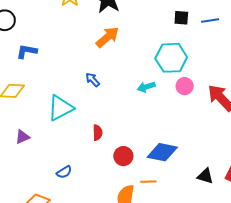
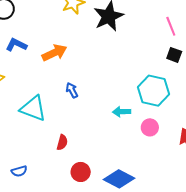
orange arrow: (107, 37) -> (55, 53), moved
pink circle: (185, 86) -> (150, 127), moved
cyan triangle: (60, 108) -> (33, 108), turned 32

